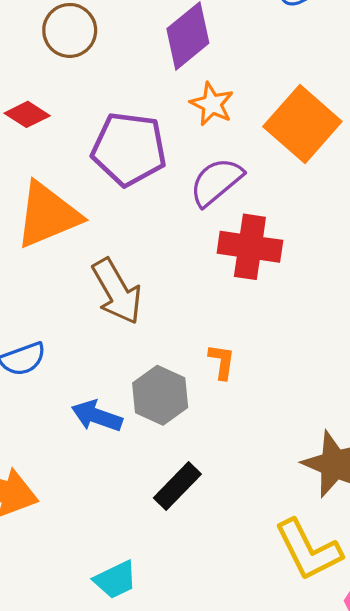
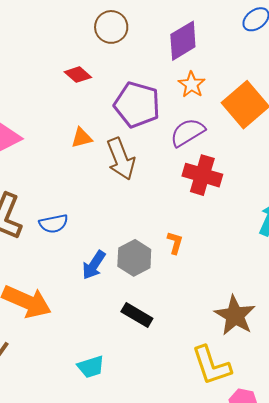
orange triangle: (48, 215) -> (82, 138), size x0.5
brown arrow: (117, 291) -> (121, 159), moved
blue arrow: (97, 416) -> (94, 265), turned -84
black rectangle: (177, 486) -> (137, 315), turned 68

